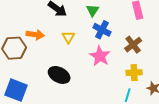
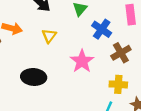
blue cross: (102, 30) -> (102, 29), moved
black ellipse: (59, 75) -> (34, 77), turned -30

